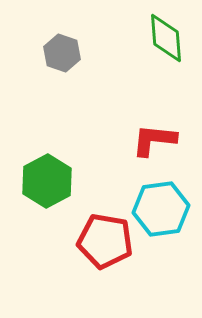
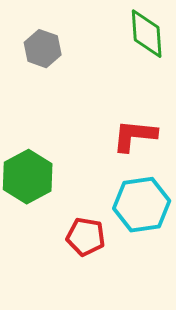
red pentagon: (105, 241) -> (86, 237), size x0.7

